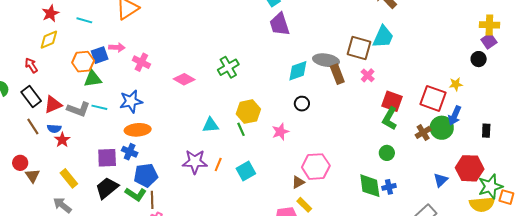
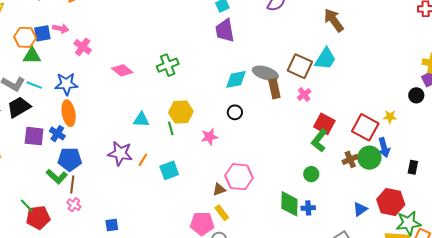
blue arrow: (455, 115) -> (384, 147), turned -48
orange ellipse: (138, 130) -> (69, 113), turned 75
black trapezoid: (107, 188) -> (19, 107), moved

